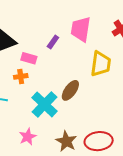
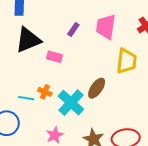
purple rectangle: (53, 42) -> (73, 29), moved
orange cross: (21, 76) -> (45, 92), moved, turned 32

